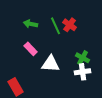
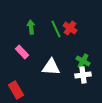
green arrow: (31, 24) -> (31, 27), turned 72
pink rectangle: (31, 49) -> (22, 52), moved

